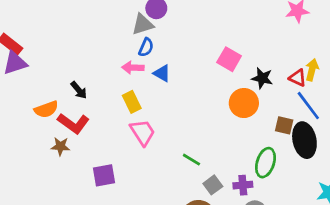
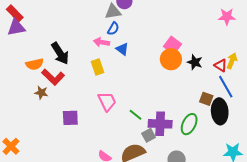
black arrow: (79, 90) -> (60, 53), size x1.6
orange circle: (244, 103) -> (171, 59), moved
pink trapezoid: (143, 132) -> (107, 101), moved
purple cross: (243, 185) -> (160, 124), moved, size x1.6

